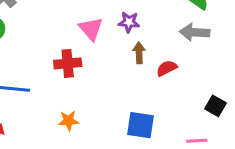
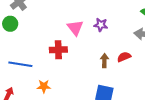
brown arrow: (139, 53) -> (104, 61), moved
orange star: (69, 121) -> (44, 86), moved

